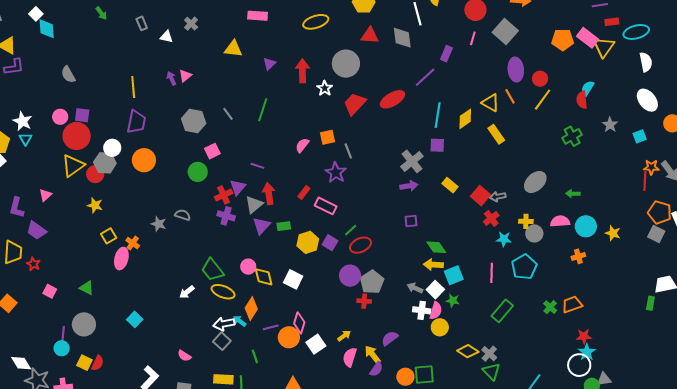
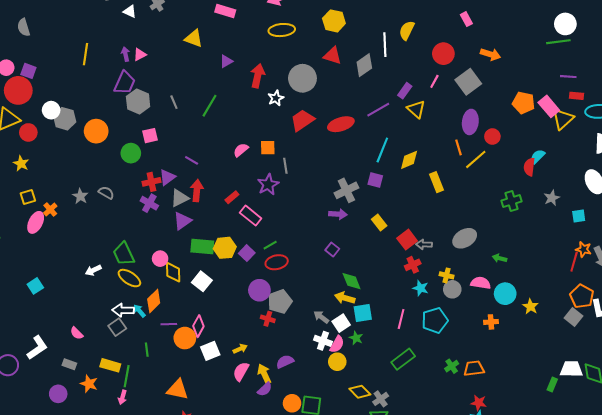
gray diamond: (402, 38) -> (364, 65), turned 50
yellow line: (543, 100) -> (476, 159), moved
yellow triangle: (491, 103) -> (416, 109), moved
purple trapezoid: (136, 122) -> (125, 83), moved
orange circle: (144, 160) -> (96, 131), moved
gray hexagon: (105, 163) -> (65, 119), moved
purple square: (411, 221) -> (332, 249), turned 32
green rectangle: (284, 226) -> (202, 247), moved, size x1.6

